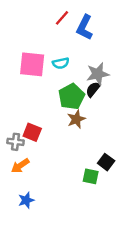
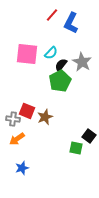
cyan semicircle: (61, 63) -> (51, 53), turned -32
gray star: (98, 74) -> (82, 62), turned -30
black semicircle: (93, 89) -> (61, 65), moved
brown star: (76, 119) -> (45, 117), moved

